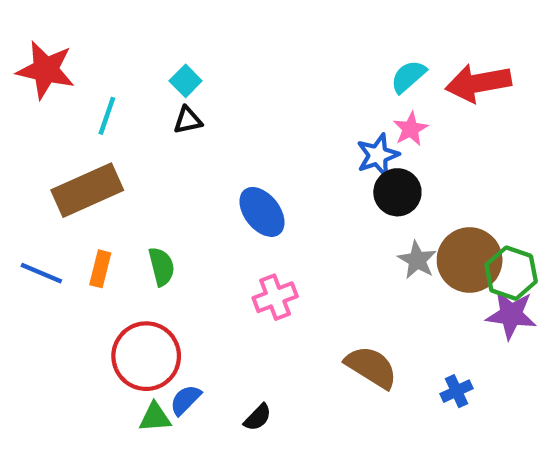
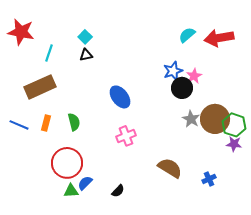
pink star: (411, 129) -> (194, 76), moved
purple star: (511, 315) -> (234, 144), size x0.7

